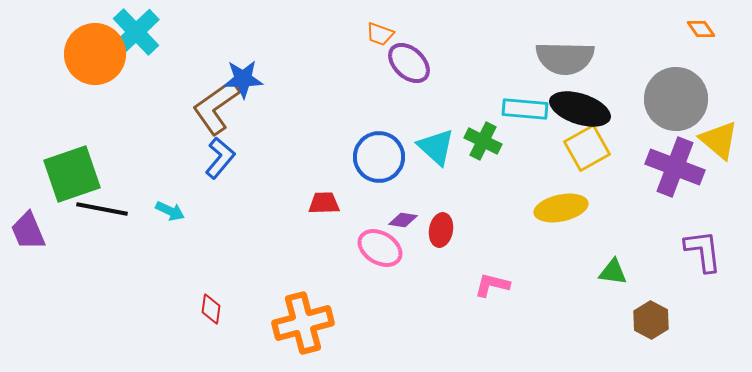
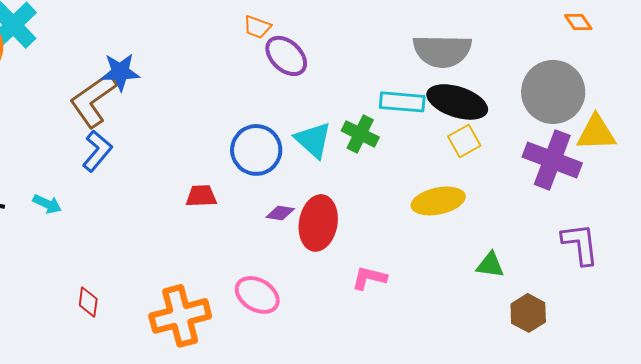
yellow triangle: (719, 140) -> (596, 133), turned -42
yellow square: (587, 148) -> (464, 141), size x0.7
red ellipse: (441, 230) -> (318, 223), size x1.6
pink ellipse: (380, 248) -> (257, 295), moved

